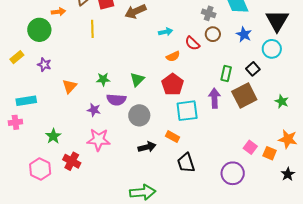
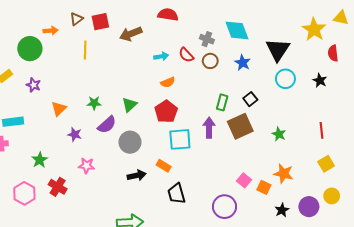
red semicircle: (192, 43) -> (186, 55), moved
cyan circle: (272, 49) -> (285, 79), moved
purple semicircle: (116, 100) -> (107, 125), turned -48
purple star: (94, 110) -> (75, 134), moved
pink star: (99, 140) -> (87, 166), size x0.7

